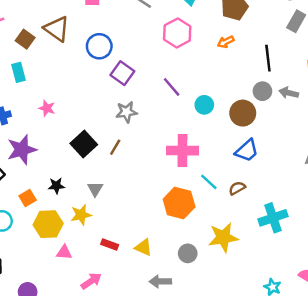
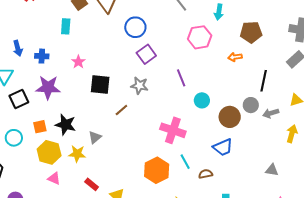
gray arrow: (289, 93) -> (271, 113), turned -49
black square: (84, 144) -> (100, 84), moved, turned 30
black star: (56, 186) -> (66, 125), size x1.5

